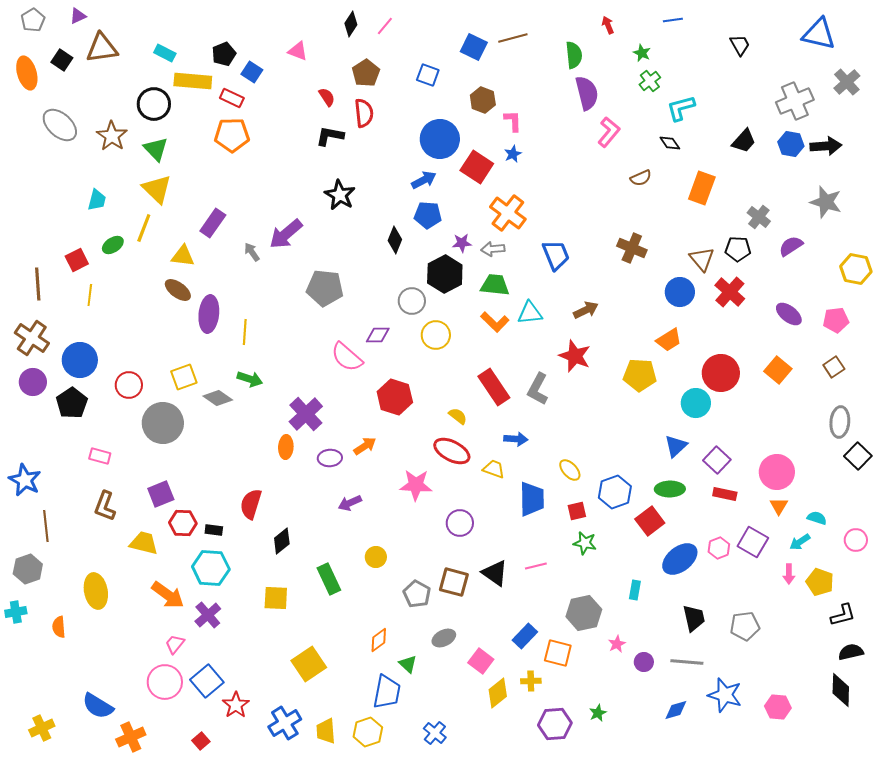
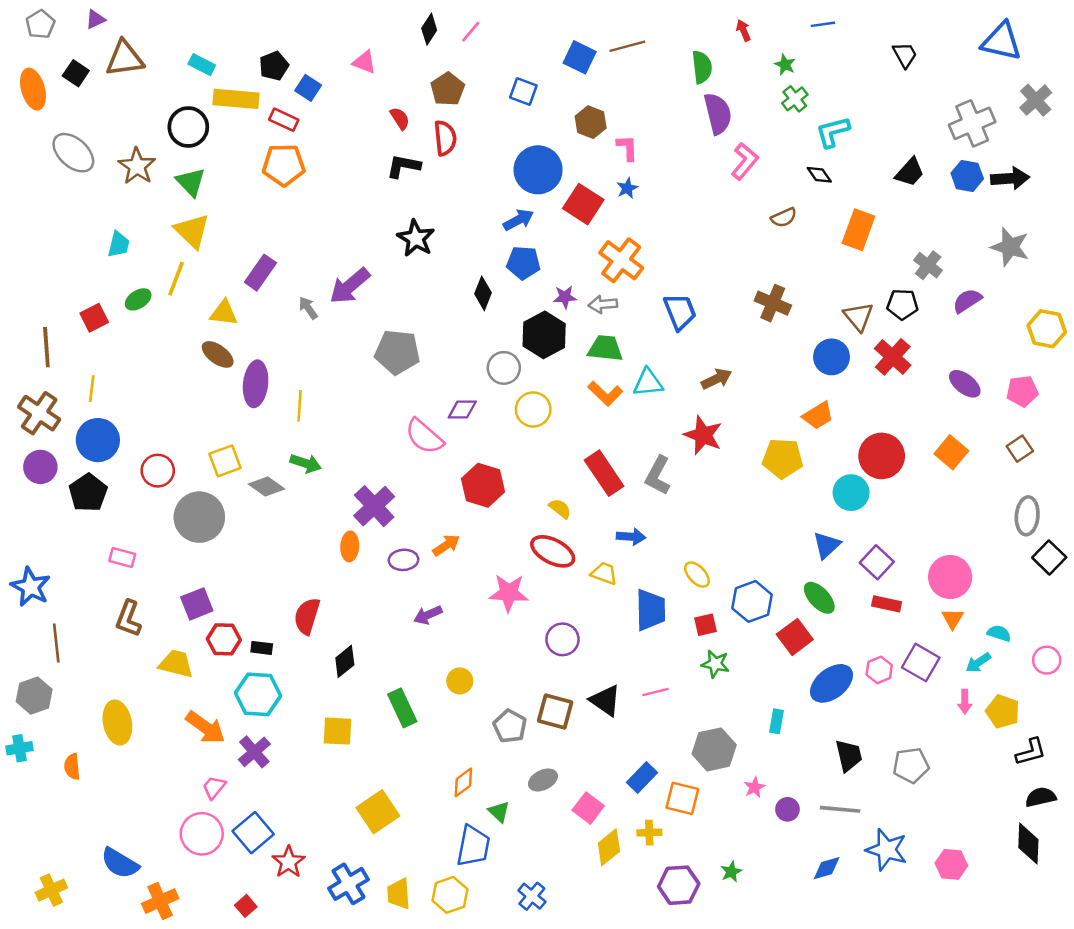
yellow line: (90, 295) -> (92, 389), moved
green ellipse: (670, 489) -> (819, 598), turned 48

